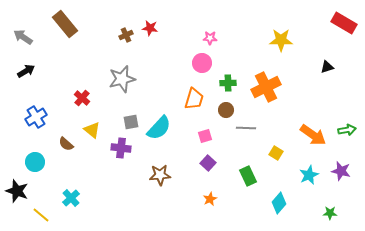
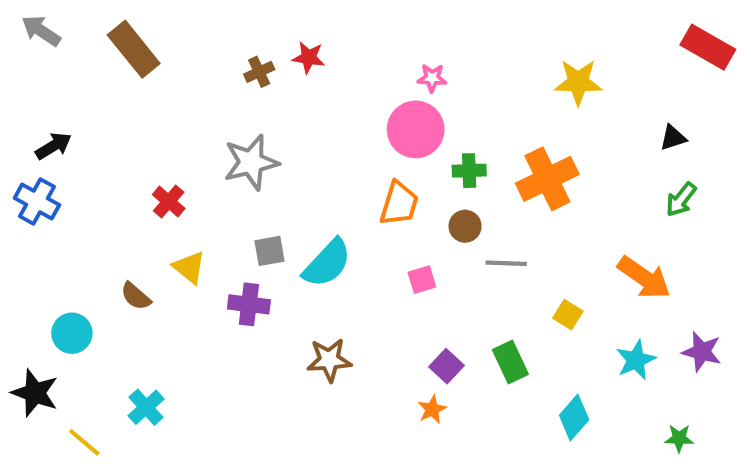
gray arrow: (23, 37) -> (41, 31), moved
pink circle: (202, 63) -> (416, 129), size x1.4
blue cross: (36, 117) -> (37, 201), moved, turned -30
green arrow: (347, 130) -> (681, 199), moved, turned 138
purple square: (208, 163) -> (447, 366), moved

